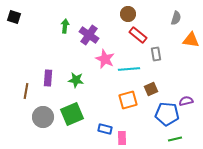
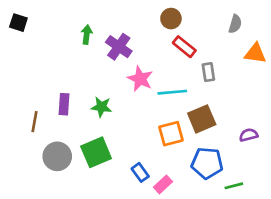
brown square: (151, 89) -> (202, 119), size x1.5
blue pentagon: (167, 114) -> (207, 163), moved
blue rectangle: (105, 129) -> (140, 172), turned 40
pink rectangle: (122, 138) -> (163, 184), turned 48

